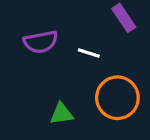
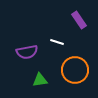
purple semicircle: (41, 42) -> (27, 52), moved

